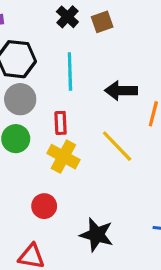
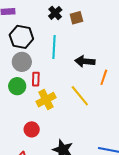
red rectangle: (61, 123) -> (36, 79), moved
yellow cross: (63, 157) -> (46, 100), turned 30

